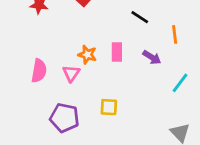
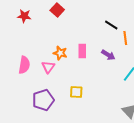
black line: (140, 17) -> (111, 25), moved
purple pentagon: (64, 118) -> (43, 100), turned -30

